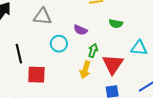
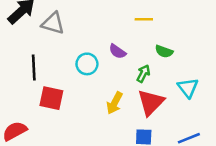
gray triangle: (42, 16) -> (53, 23), moved
cyan triangle: (139, 48) -> (188, 88), turned 36
green arrow: (93, 51) -> (143, 74), moved

